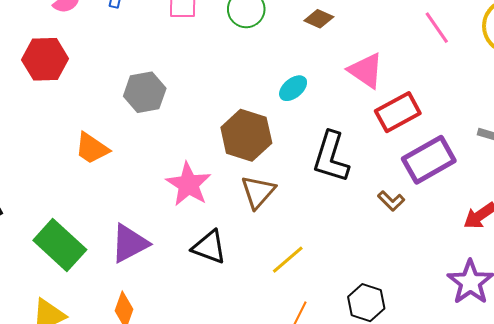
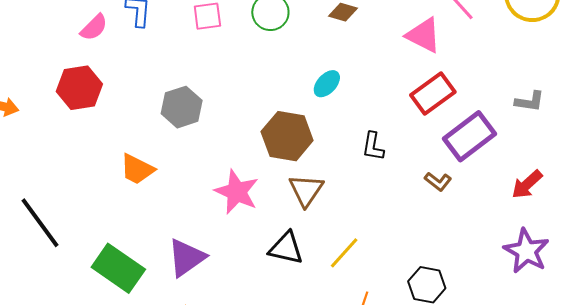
pink triangle: (366, 71) -> (424, 35), moved
black L-shape: (331, 157) -> (373, 146), size x0.6
black triangle: (209, 247) -> (286, 248), moved

